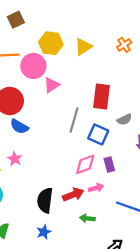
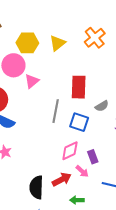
orange cross: (124, 45) -> (95, 38), size x1.5
purple rectangle: (109, 165) -> (93, 157), moved
pink arrow: (96, 188) -> (82, 171), turned 64

